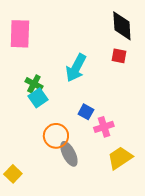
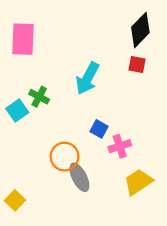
black diamond: (122, 26) -> (140, 30), turned 48
cyan square: (38, 98) -> (17, 111), moved

